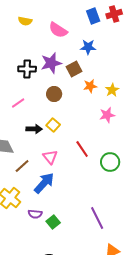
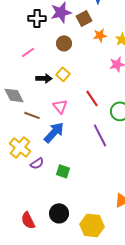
brown line: (22, 166) -> (32, 115), turned 63
purple semicircle: (35, 214) -> (37, 163), moved, turned -40
purple line: (97, 218) -> (100, 135), moved
green square: (53, 222) -> (63, 171), turned -32

